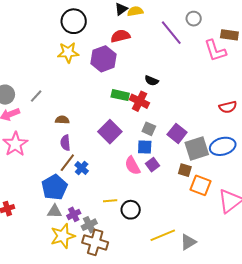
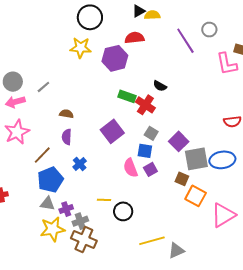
brown line: (67, 163) -> (42, 155), moved

